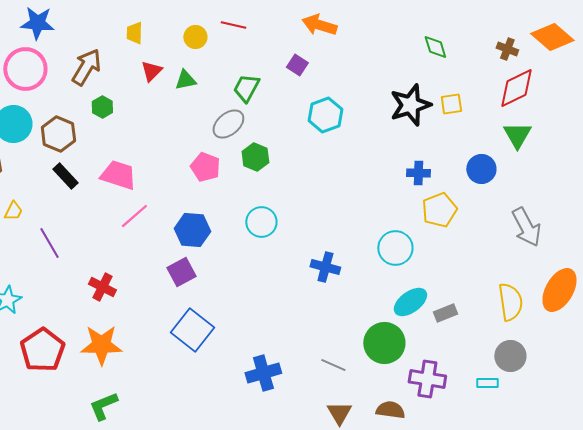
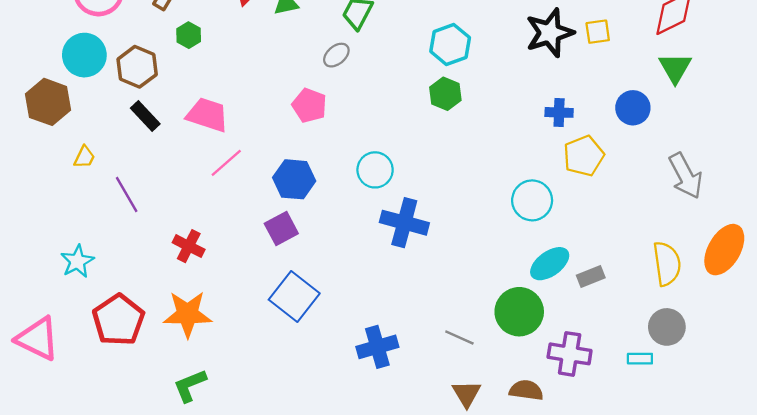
gray ellipse: (228, 124) -> (336, 55), size x0.7
green hexagon: (255, 157) -> (445, 94), moved
blue cross: (325, 267) -> (404, 223), moved, size x1.4

